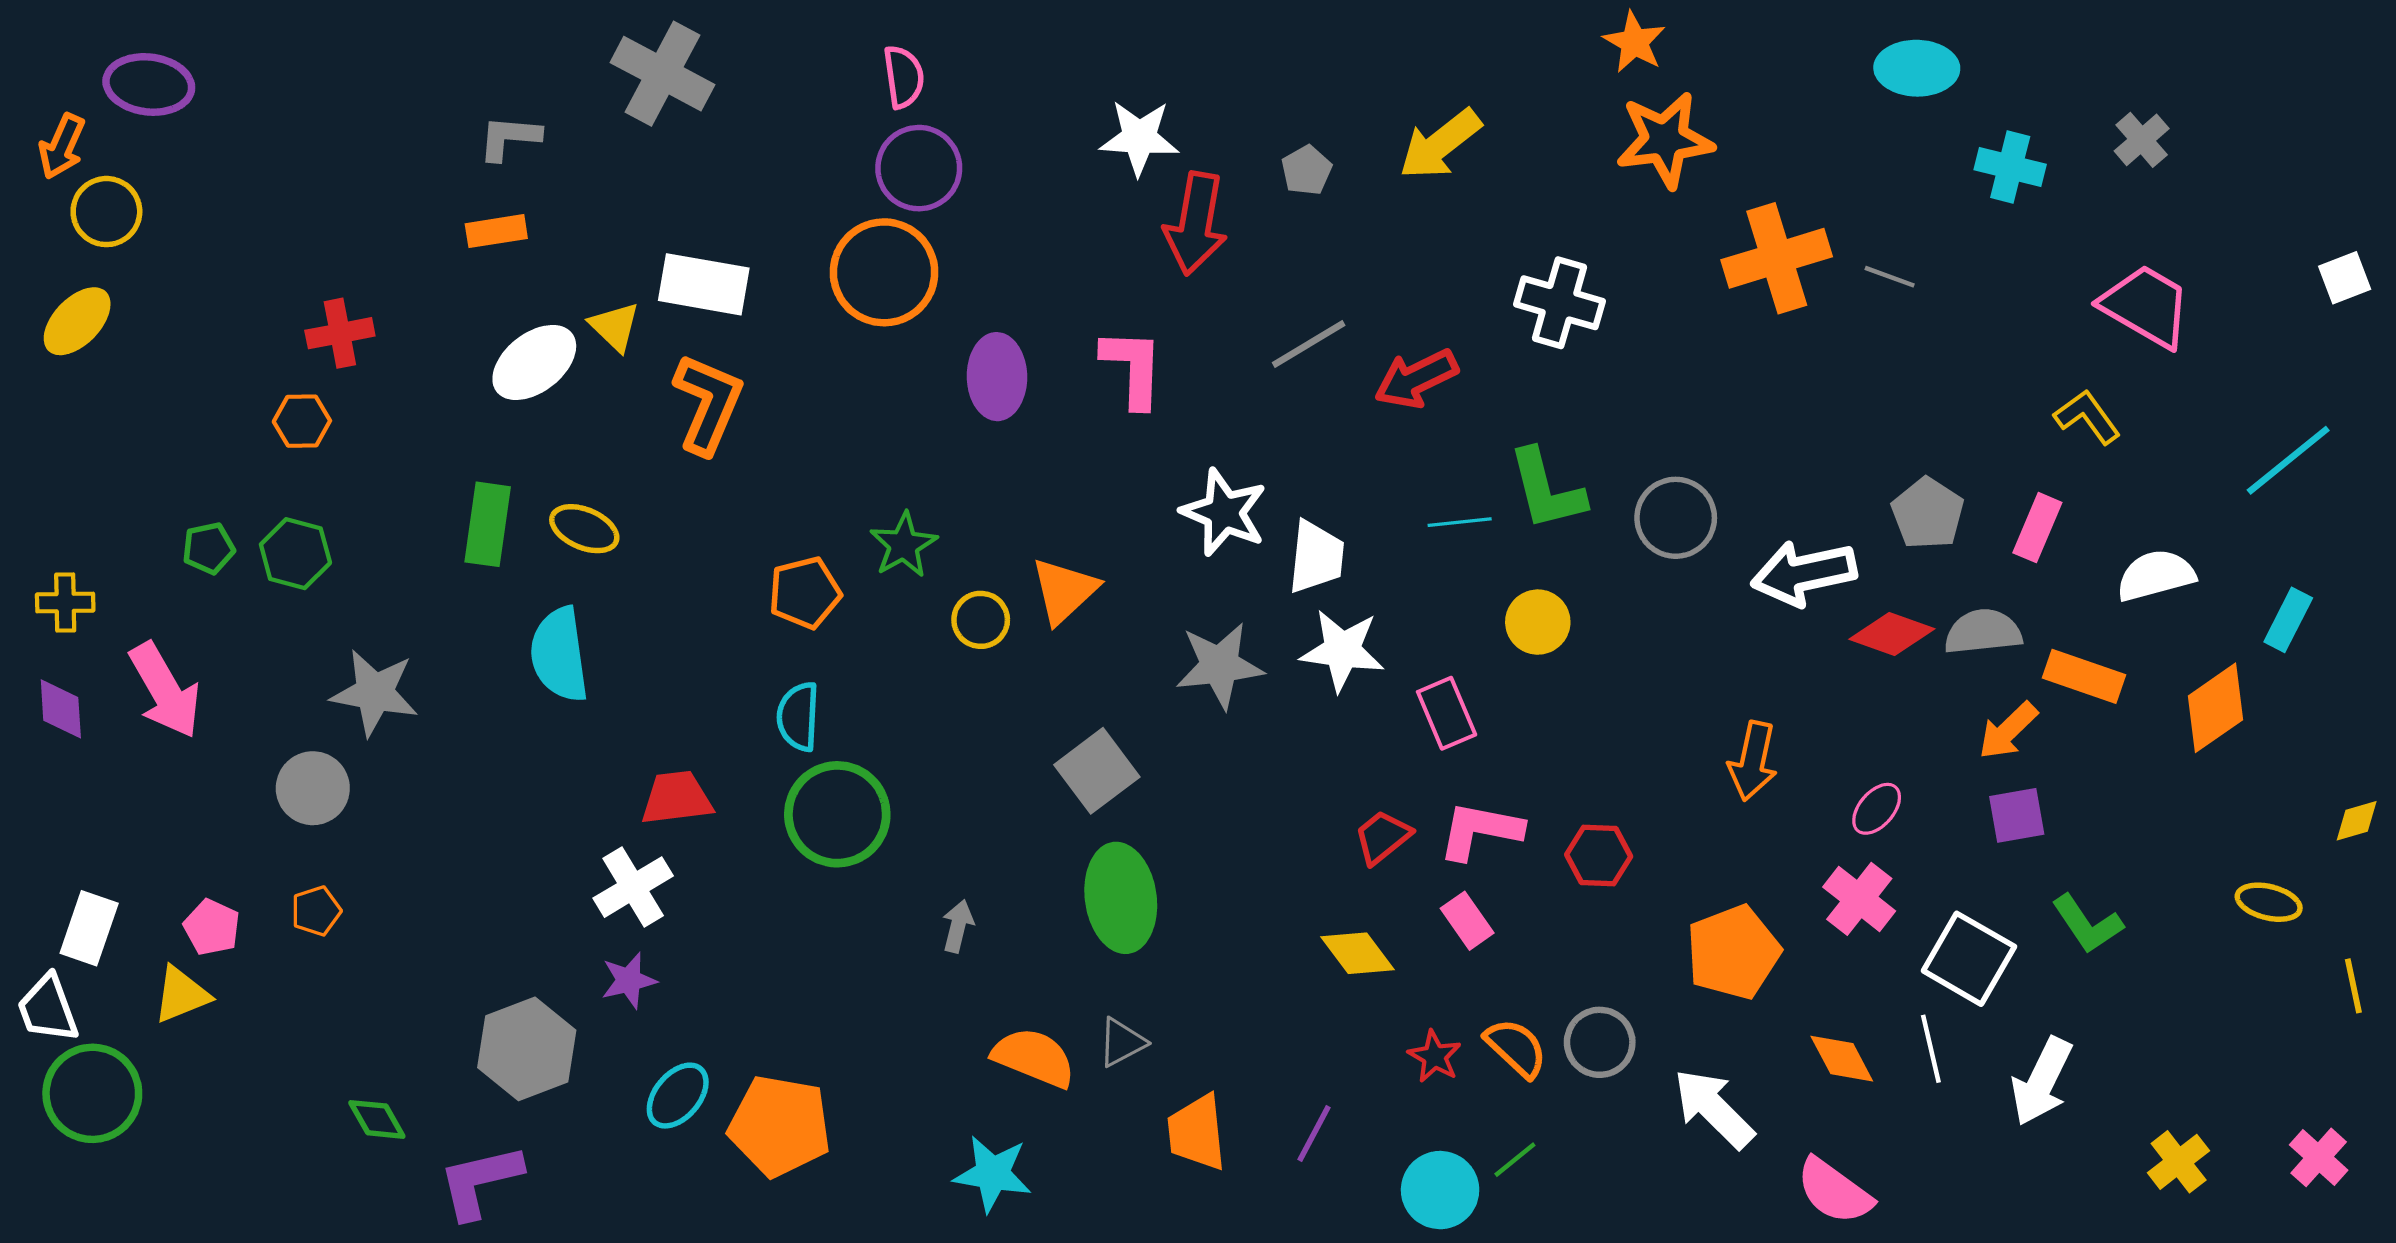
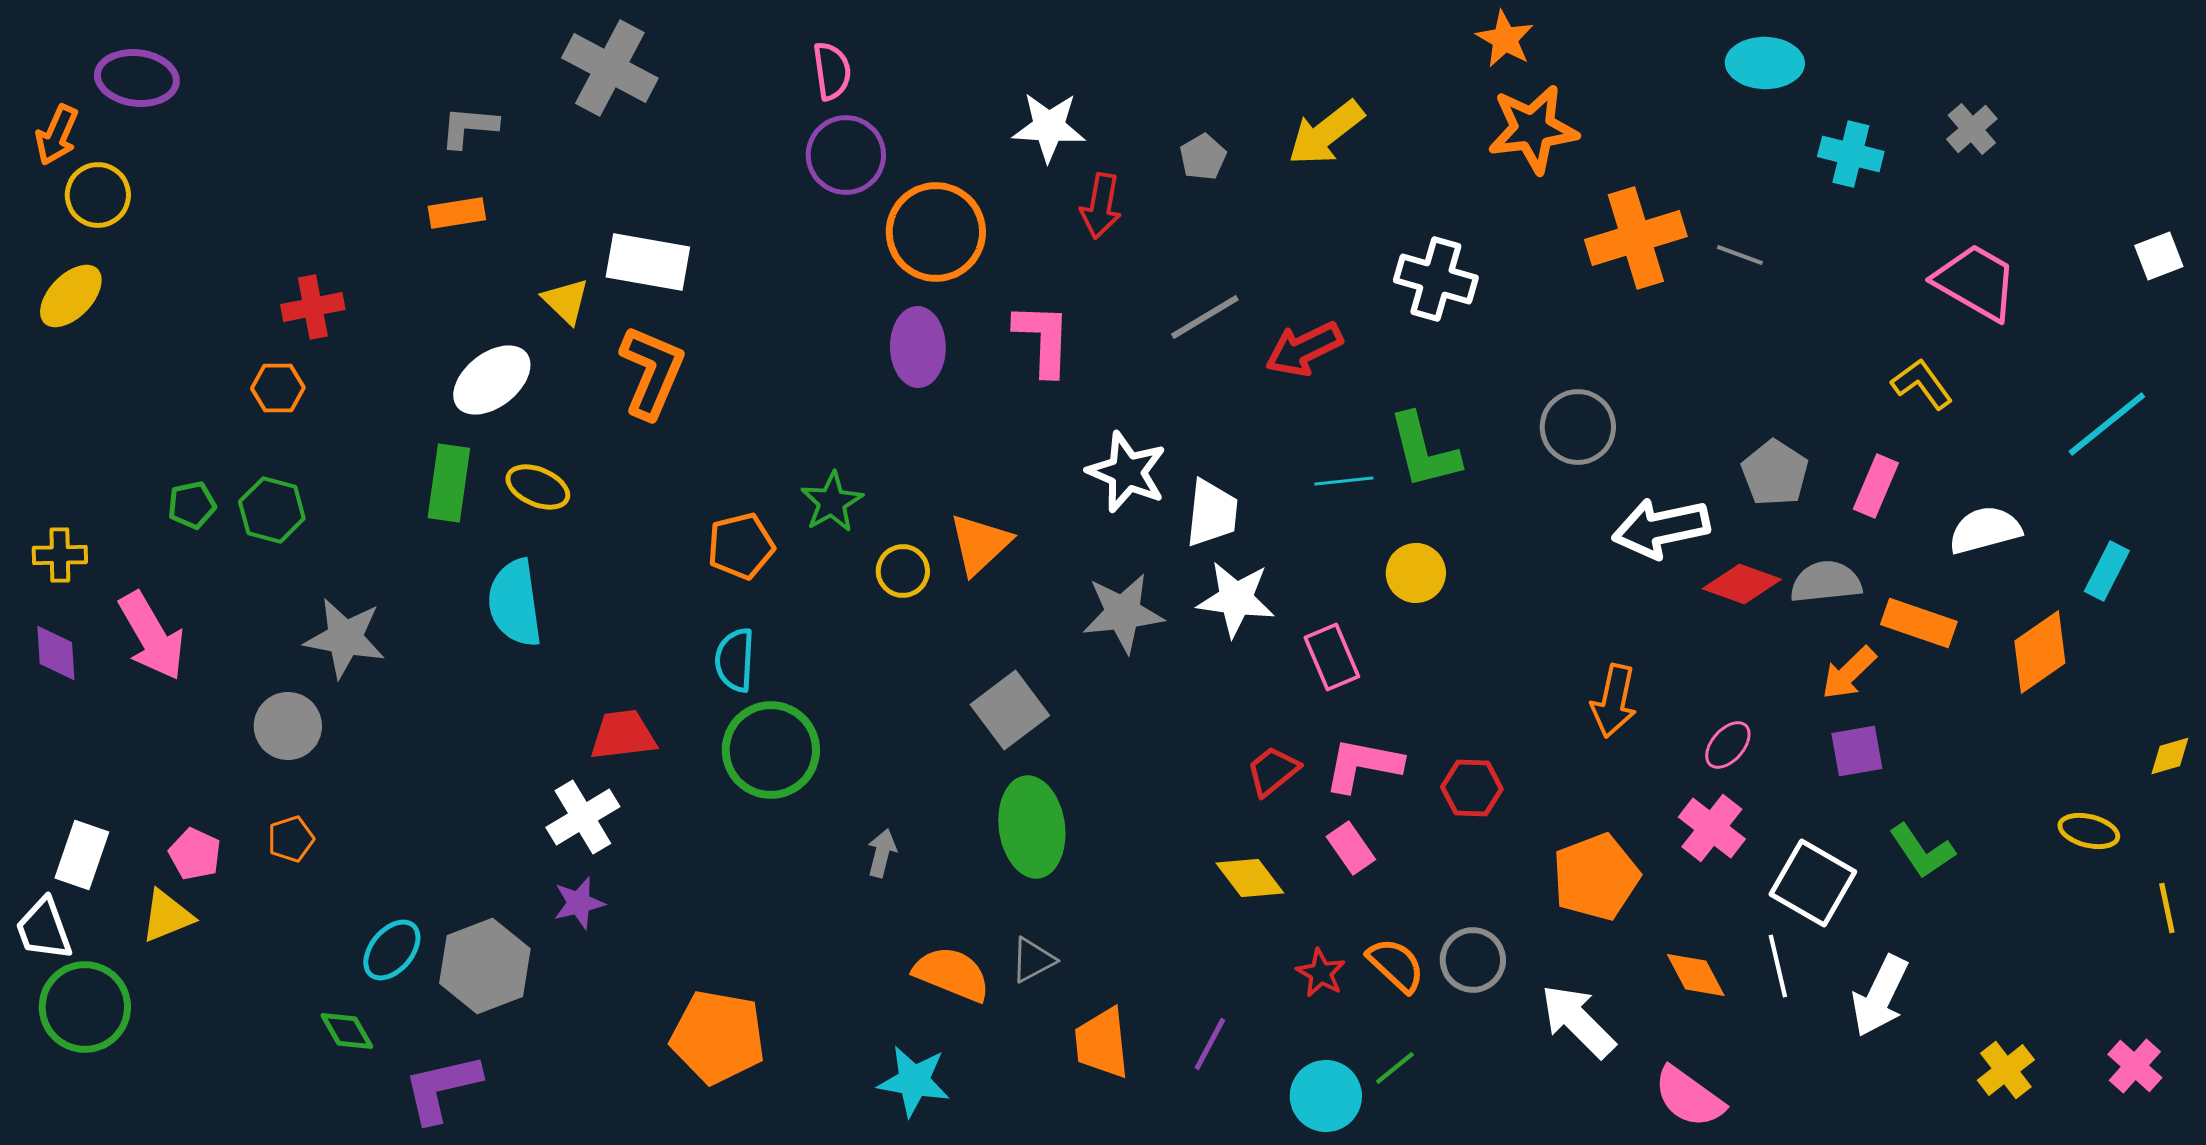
red arrow: (1196, 223) -> (1101, 206), size x0.7
orange circle: (884, 272) -> (936, 232), moved
white ellipse: (534, 362) -> (492, 380), moved
gray circle: (1676, 518) -> (1578, 427), moved
cyan ellipse: (678, 1096) -> (392, 950), moved

